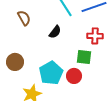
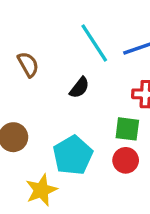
red circle: (74, 76) -> (126, 160), moved

